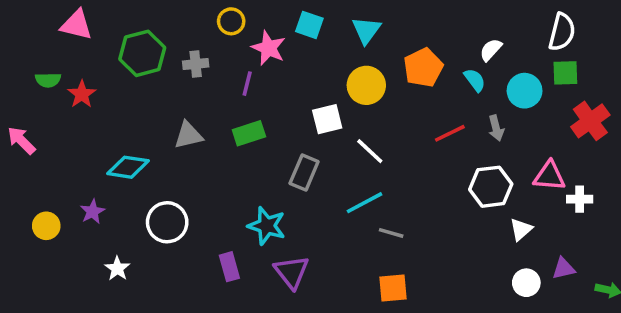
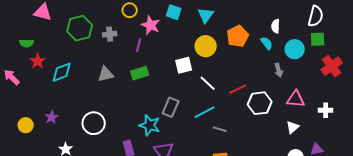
white semicircle: (491, 50) -> (276, 26), turned -40
red star: (82, 94) -> (38, 61), moved
red line: (450, 133) -> (238, 89), moved
cyan diamond: (128, 167) -> (62, 72), moved, turned -30
gray rectangle: (304, 172) -> (171, 107), moved
pink triangle: (549, 176) -> (296, 99), moved
white hexagon: (491, 187) -> (260, 103), moved

